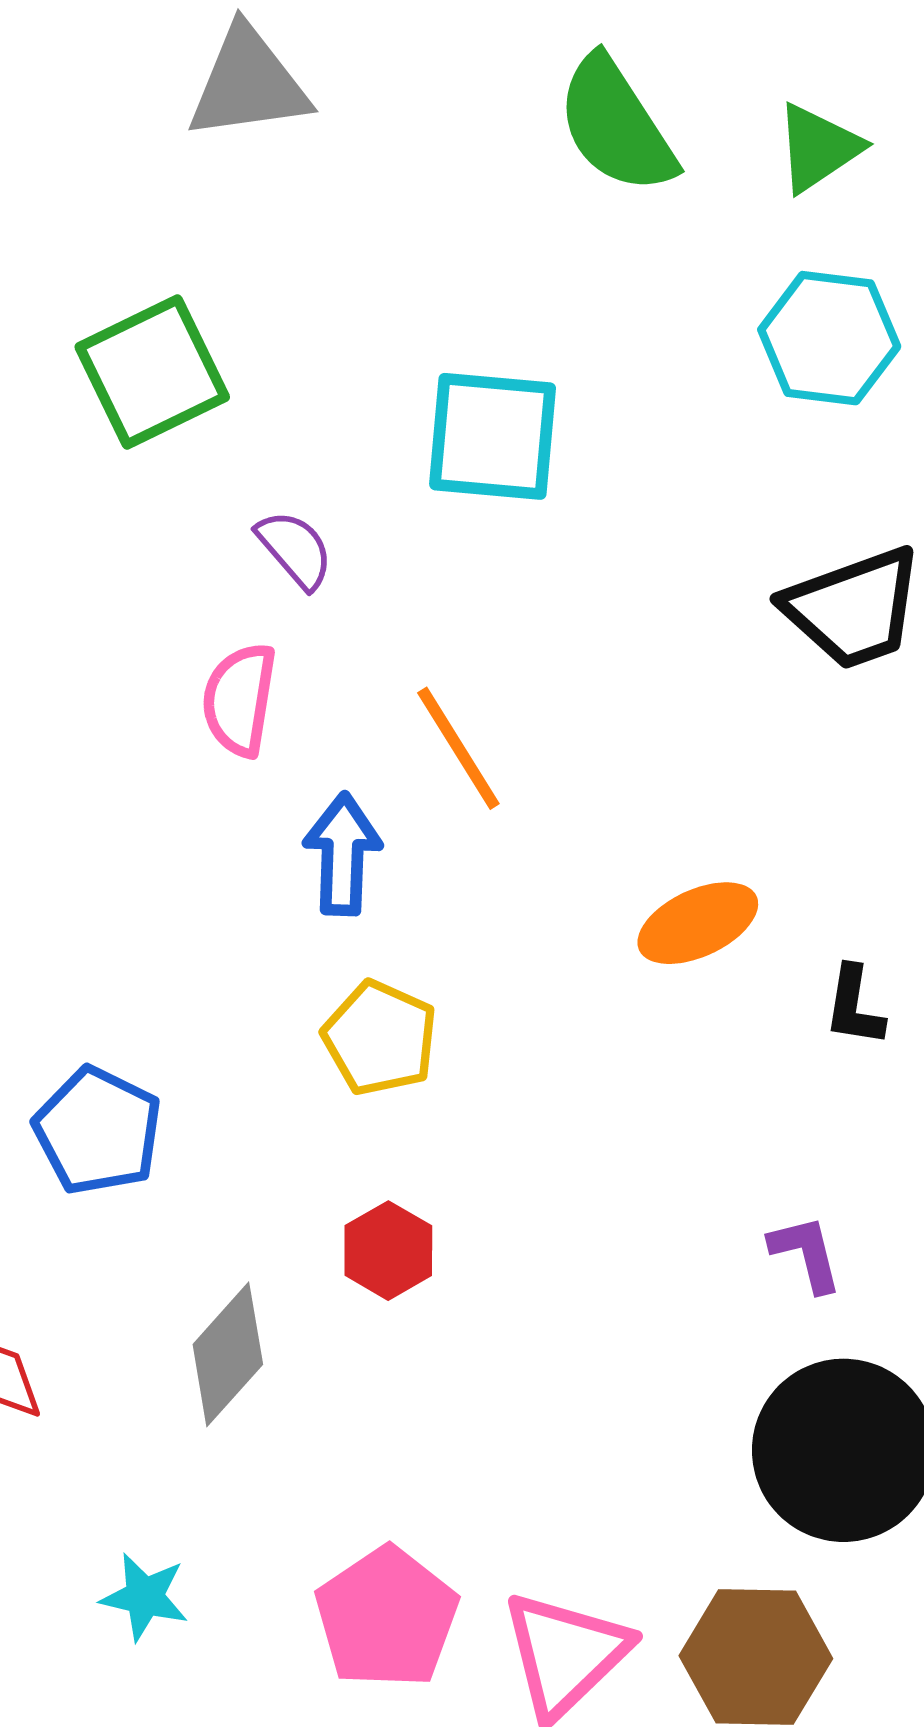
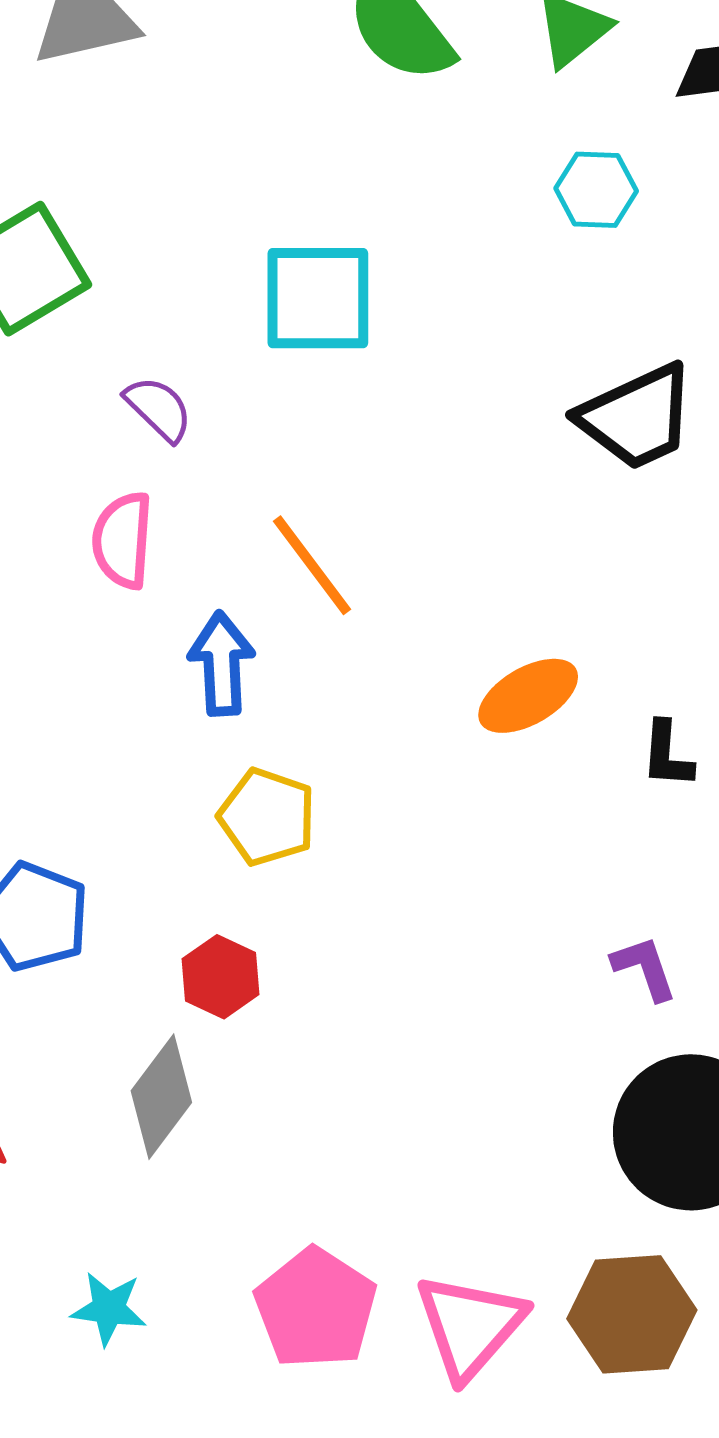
cyan hexagon: (829, 338) -> (596, 190), size x0.7
red hexagon: (388, 1251) -> (221, 977), moved

